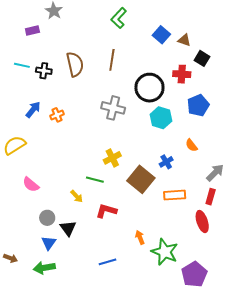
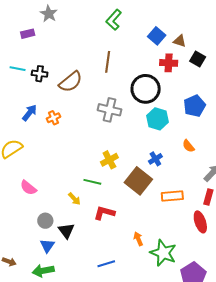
brown semicircle: (75, 64) -> (71, 82), moved, turned 65
red cross: (182, 74) -> (169, 63), moved
blue cross: (166, 162) -> (155, 159), moved

